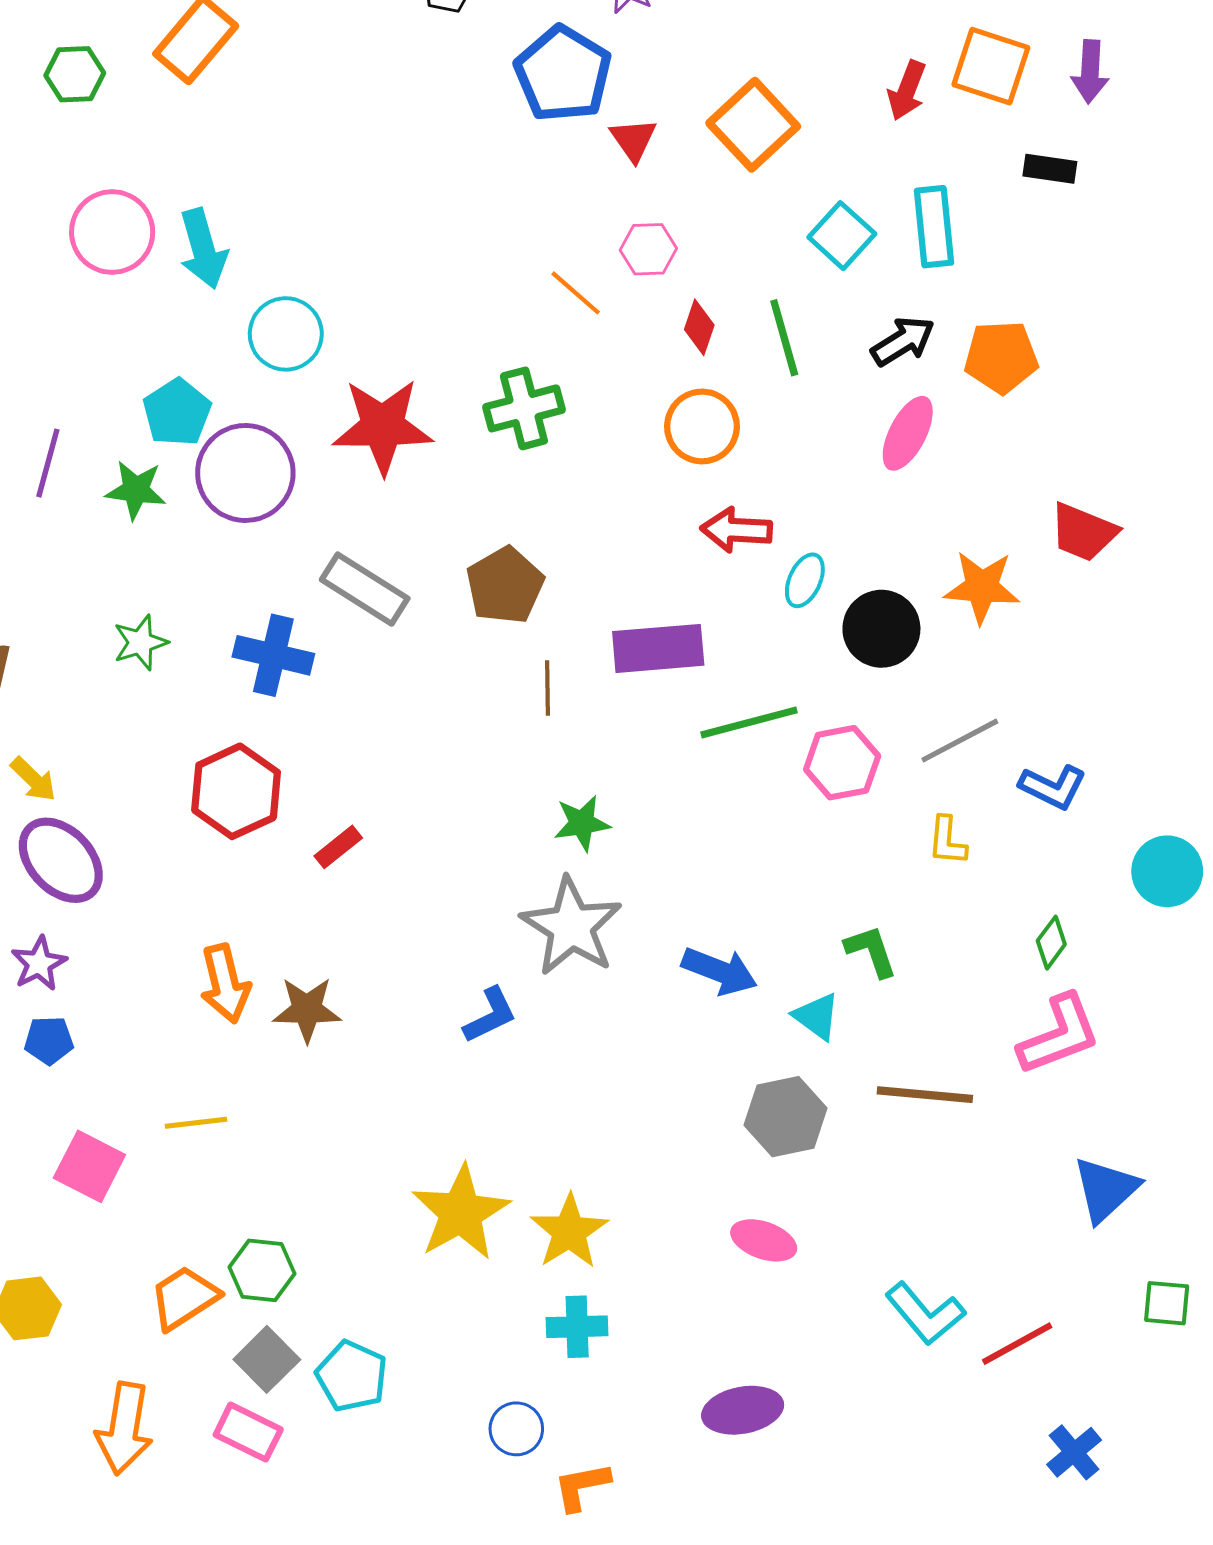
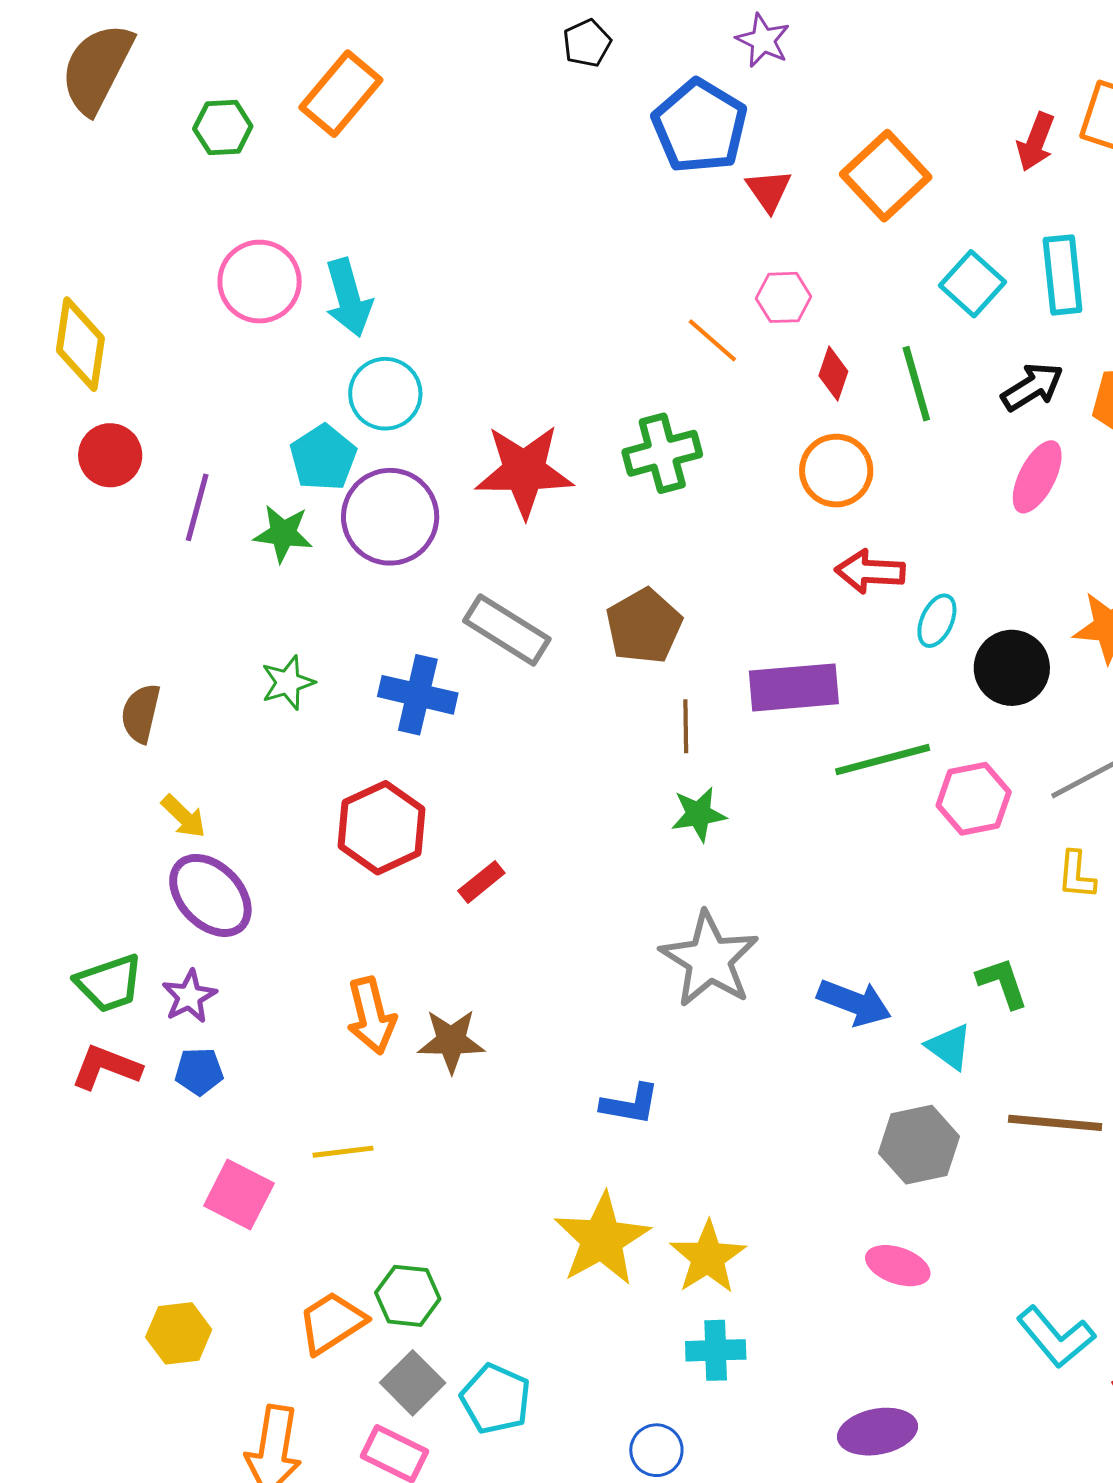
cyan circle: (286, 334) -> (385, 394), moved
green star: (582, 823) -> (699, 814), moved
blue L-shape: (490, 1015) -> (630, 1104), moved, turned 36

